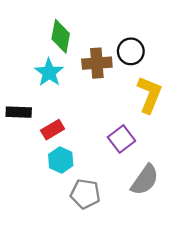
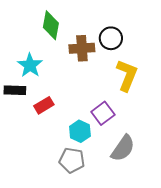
cyan star: (49, 72) -> (30, 65), moved
cyan hexagon: (61, 160) -> (80, 131), moved

